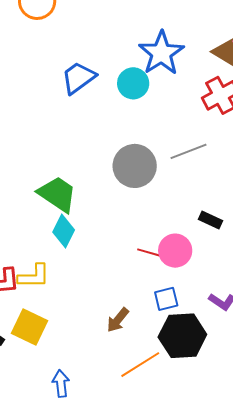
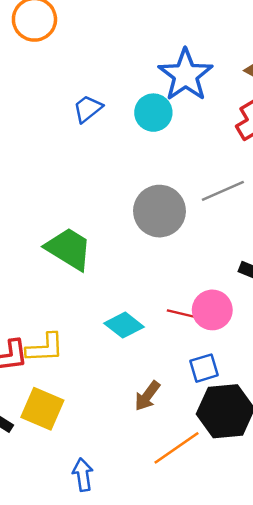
blue trapezoid: (78, 78) -> (88, 109), size x0.7
cyan diamond: (64, 231) -> (124, 325), moved, turned -76

